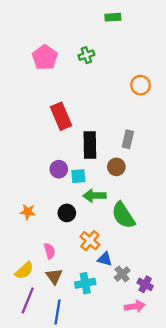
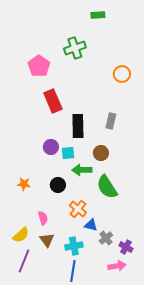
green cross: (86, 55) -> (75, 48), size x1.5
pink pentagon: (45, 57) -> (39, 66), moved
brown circle: (116, 167) -> (101, 153), moved
blue line: (58, 312) -> (73, 271), moved

